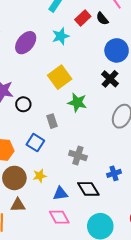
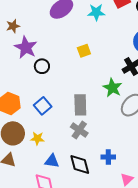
yellow square: (60, 77) -> (84, 51), size x0.6
green star: (77, 102) -> (112, 88), moved
gray rectangle: (52, 121) -> (80, 105), moved, size x1.5

